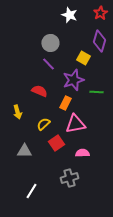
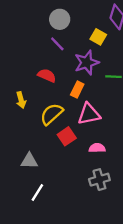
yellow semicircle: (43, 124) -> (51, 114), size x1.5
gray triangle: (24, 151) -> (29, 161), moved
gray cross: (69, 178) -> (99, 180), moved

